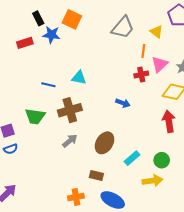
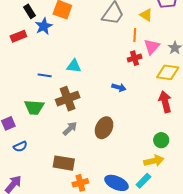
blue star: (51, 35) -> (44, 26), turned -30
blue semicircle: (11, 149) -> (20, 147), moved
cyan rectangle: (132, 158) -> (143, 181), moved
brown rectangle: (96, 175) -> (64, 163), moved, size x1.5

